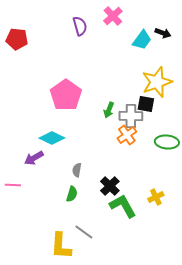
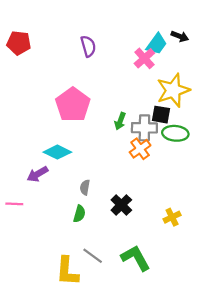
pink cross: (113, 16) -> (144, 58), moved
purple semicircle: (80, 26) -> (88, 46), moved
green ellipse: (167, 142) -> (175, 133), moved
green L-shape: (123, 206) -> (136, 258), moved

